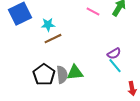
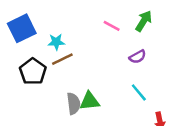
purple semicircle: (114, 54) -> (138, 57), moved
black pentagon: (44, 75) -> (33, 71), moved

